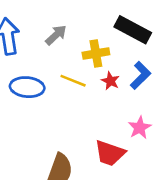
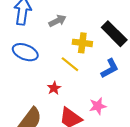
yellow line: (73, 81) -> (70, 64), moved
red star: (110, 81) -> (54, 88), moved

